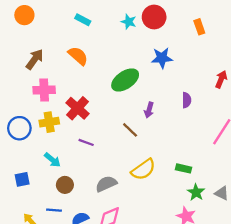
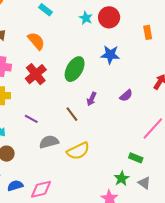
green ellipse: (125, 80) -> (75, 69), turned -35
purple semicircle: (187, 100) -> (126, 96), turned 40
red cross: (78, 108) -> (36, 74), moved
green rectangle: (184, 168) -> (136, 158), moved
gray semicircle: (106, 184) -> (49, 142), moved

